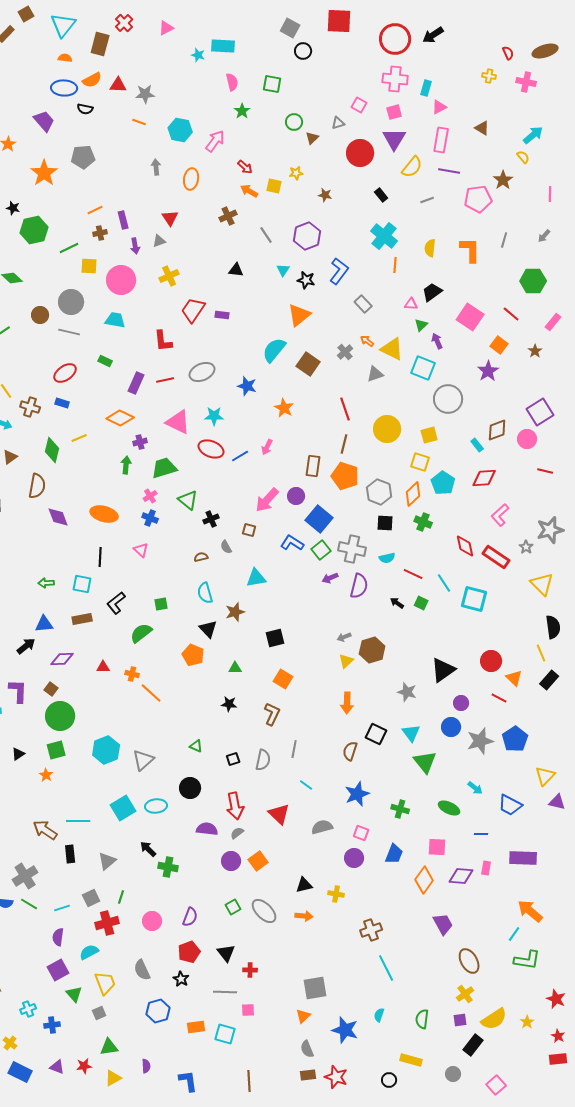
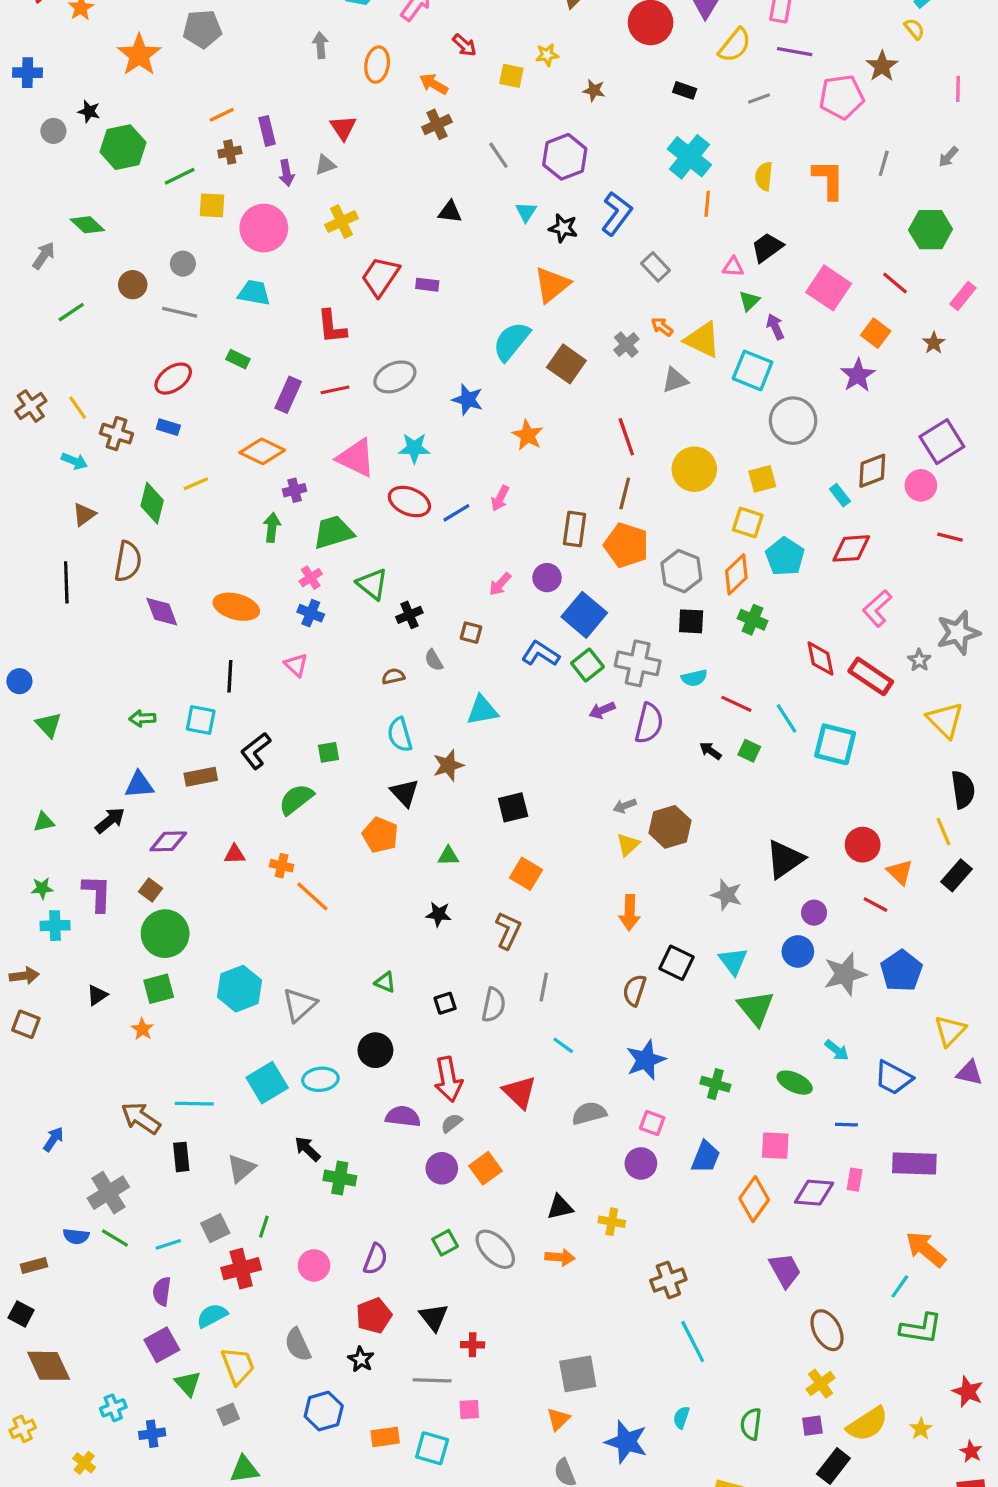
orange arrow: (249, 191) -> (434, 84), moved
black rectangle: (381, 195) -> (685, 90), turned -32
gray circle: (71, 302) -> (183, 264), size x0.6
pink arrow: (267, 500) -> (500, 584), size x0.6

